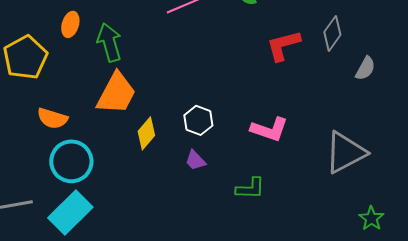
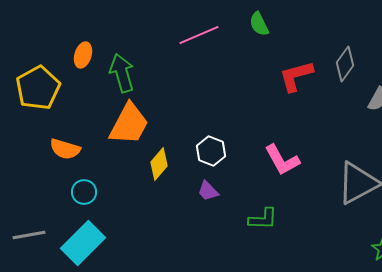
pink L-shape: (269, 129) -> (282, 160), turned 42
cyan circle: (71, 161) -> (84, 192), size x0.6

